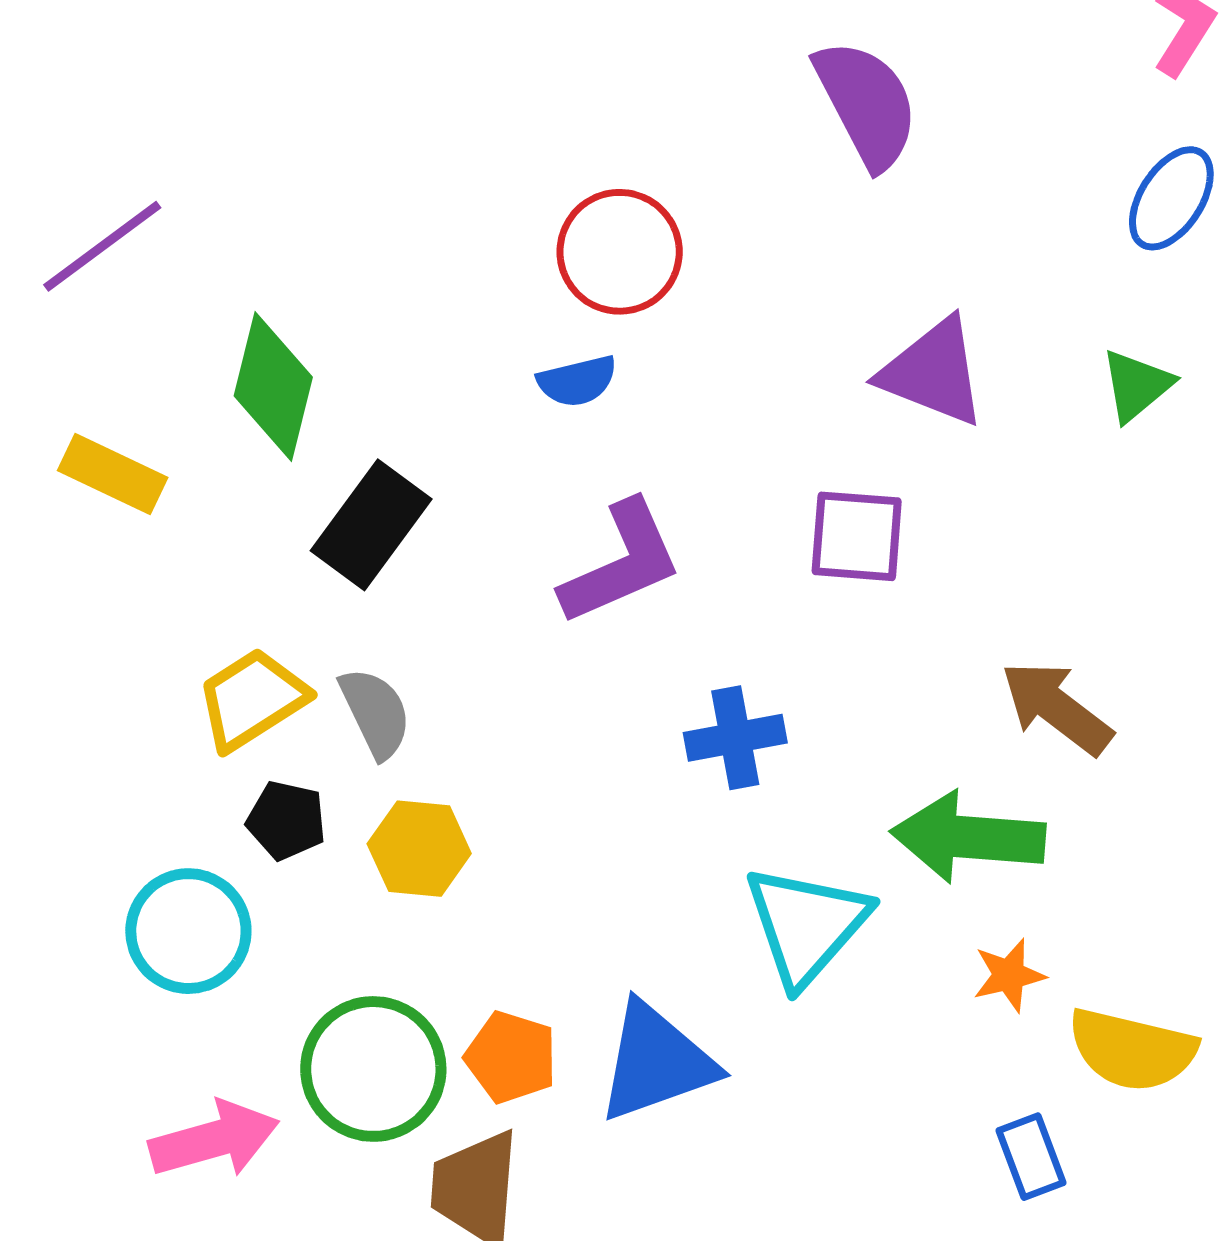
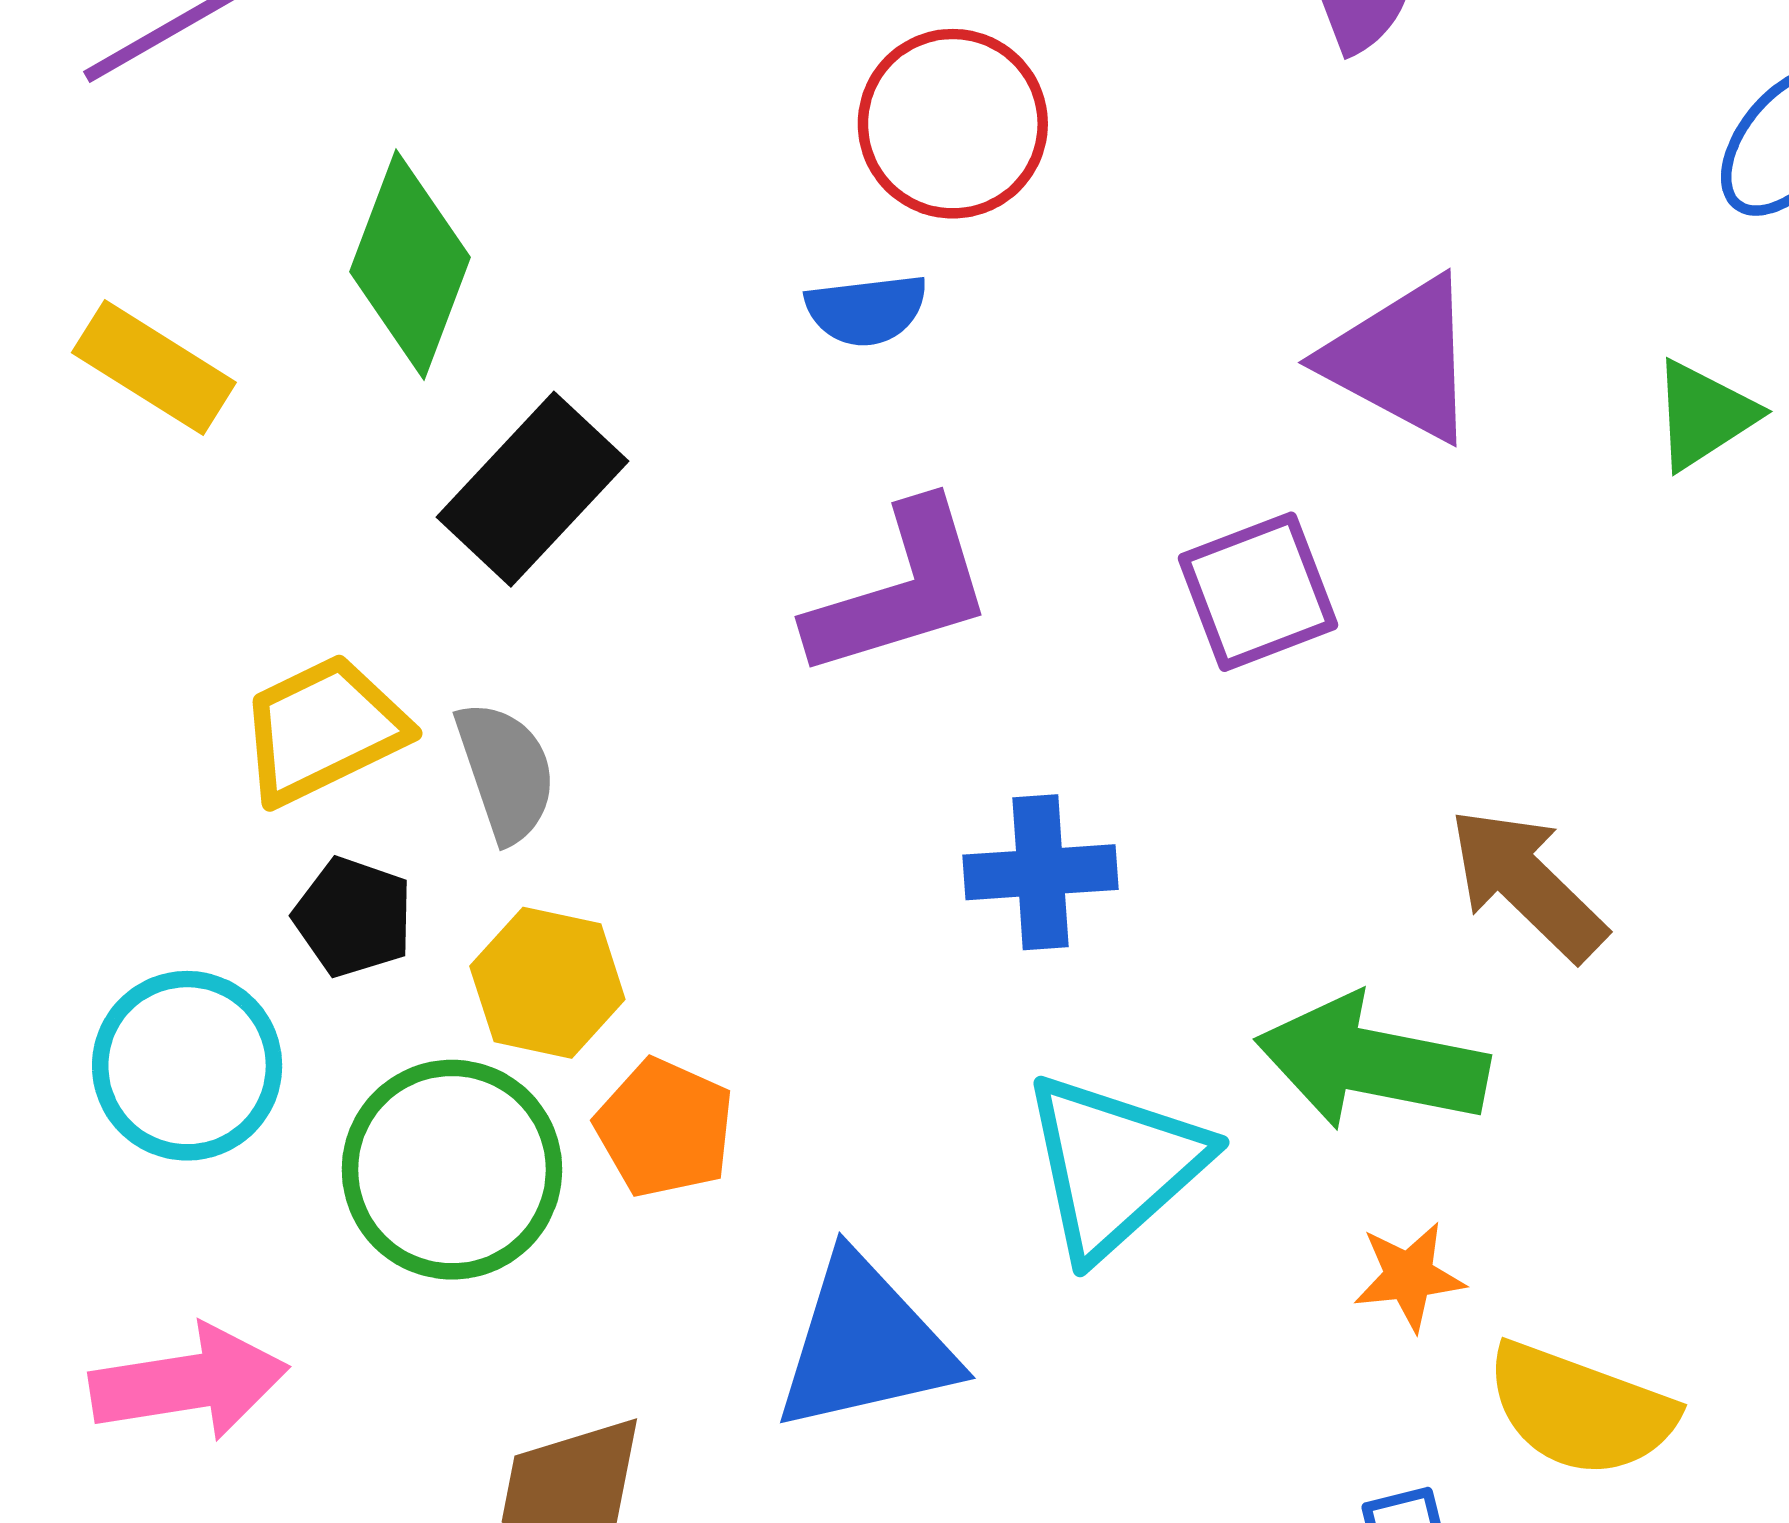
purple square: (857, 536) -> (1258, 592), turned -32
orange pentagon: (511, 1057) -> (665, 1128), moved
green circle: (373, 1069) -> (452, 1170), moved

